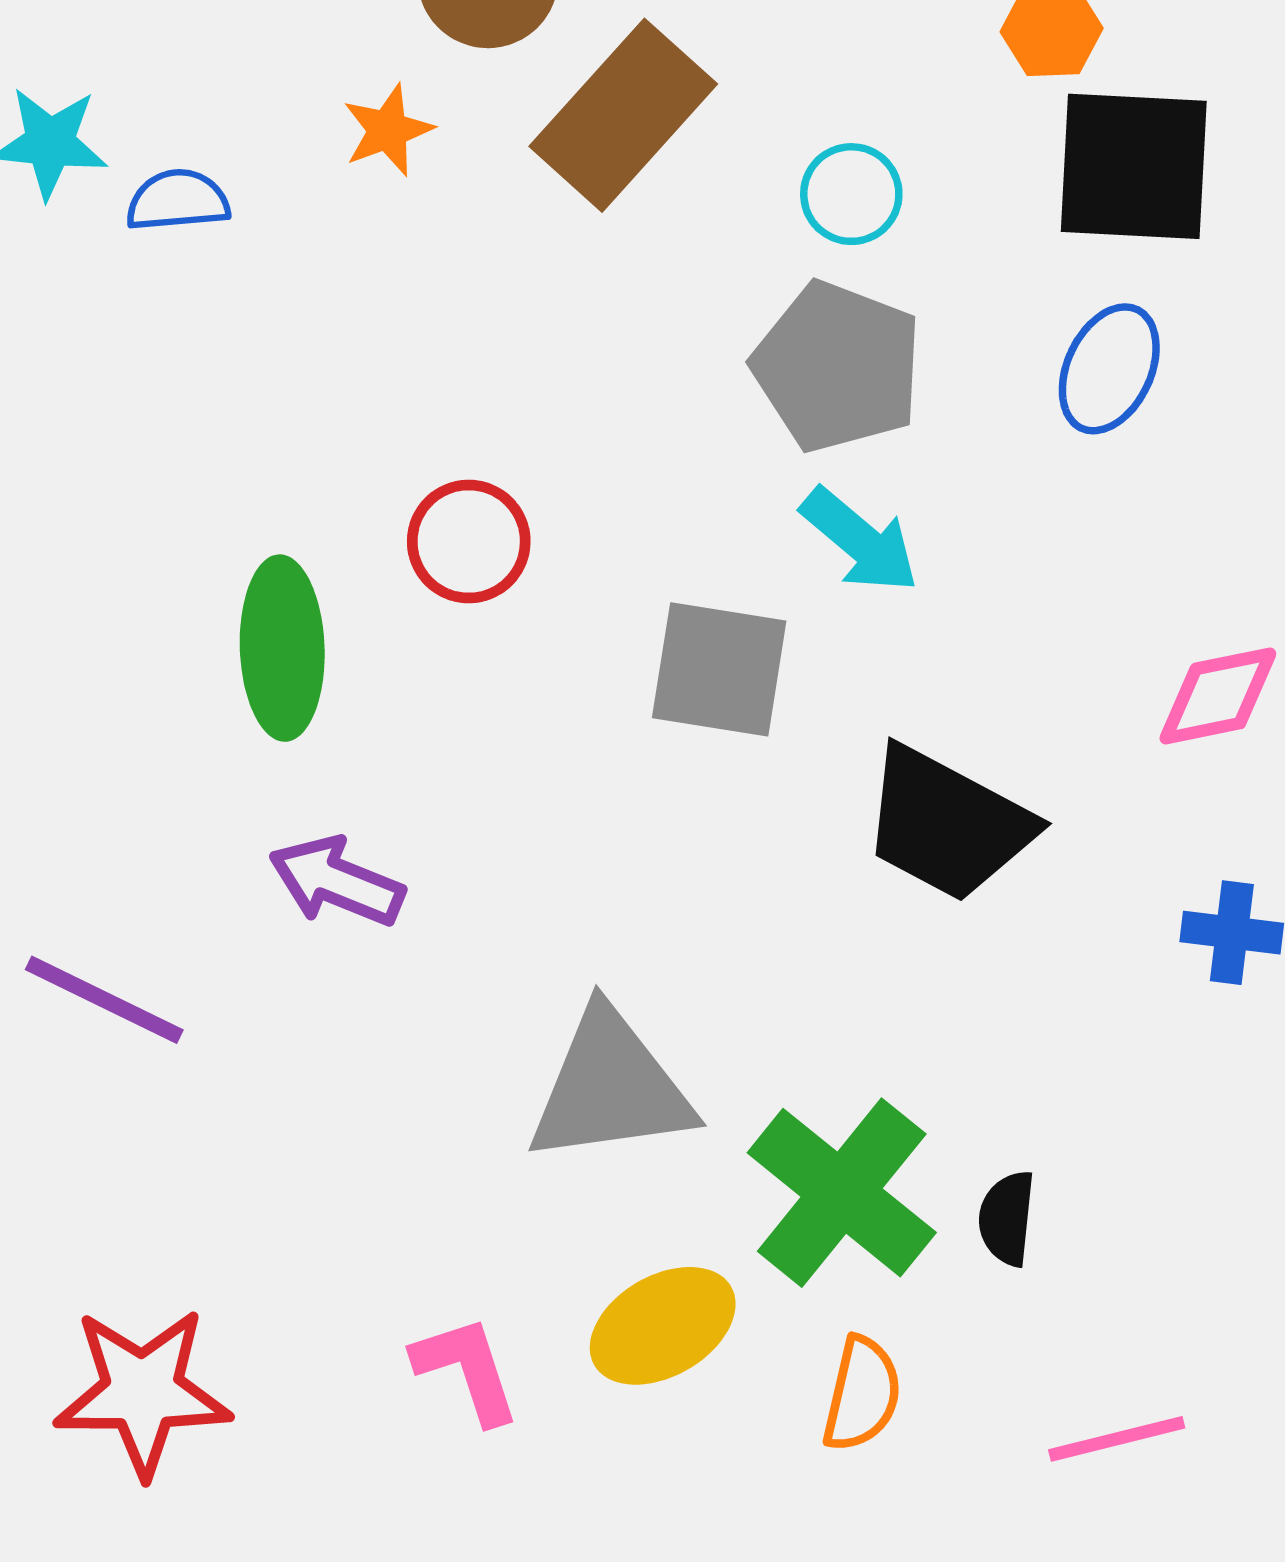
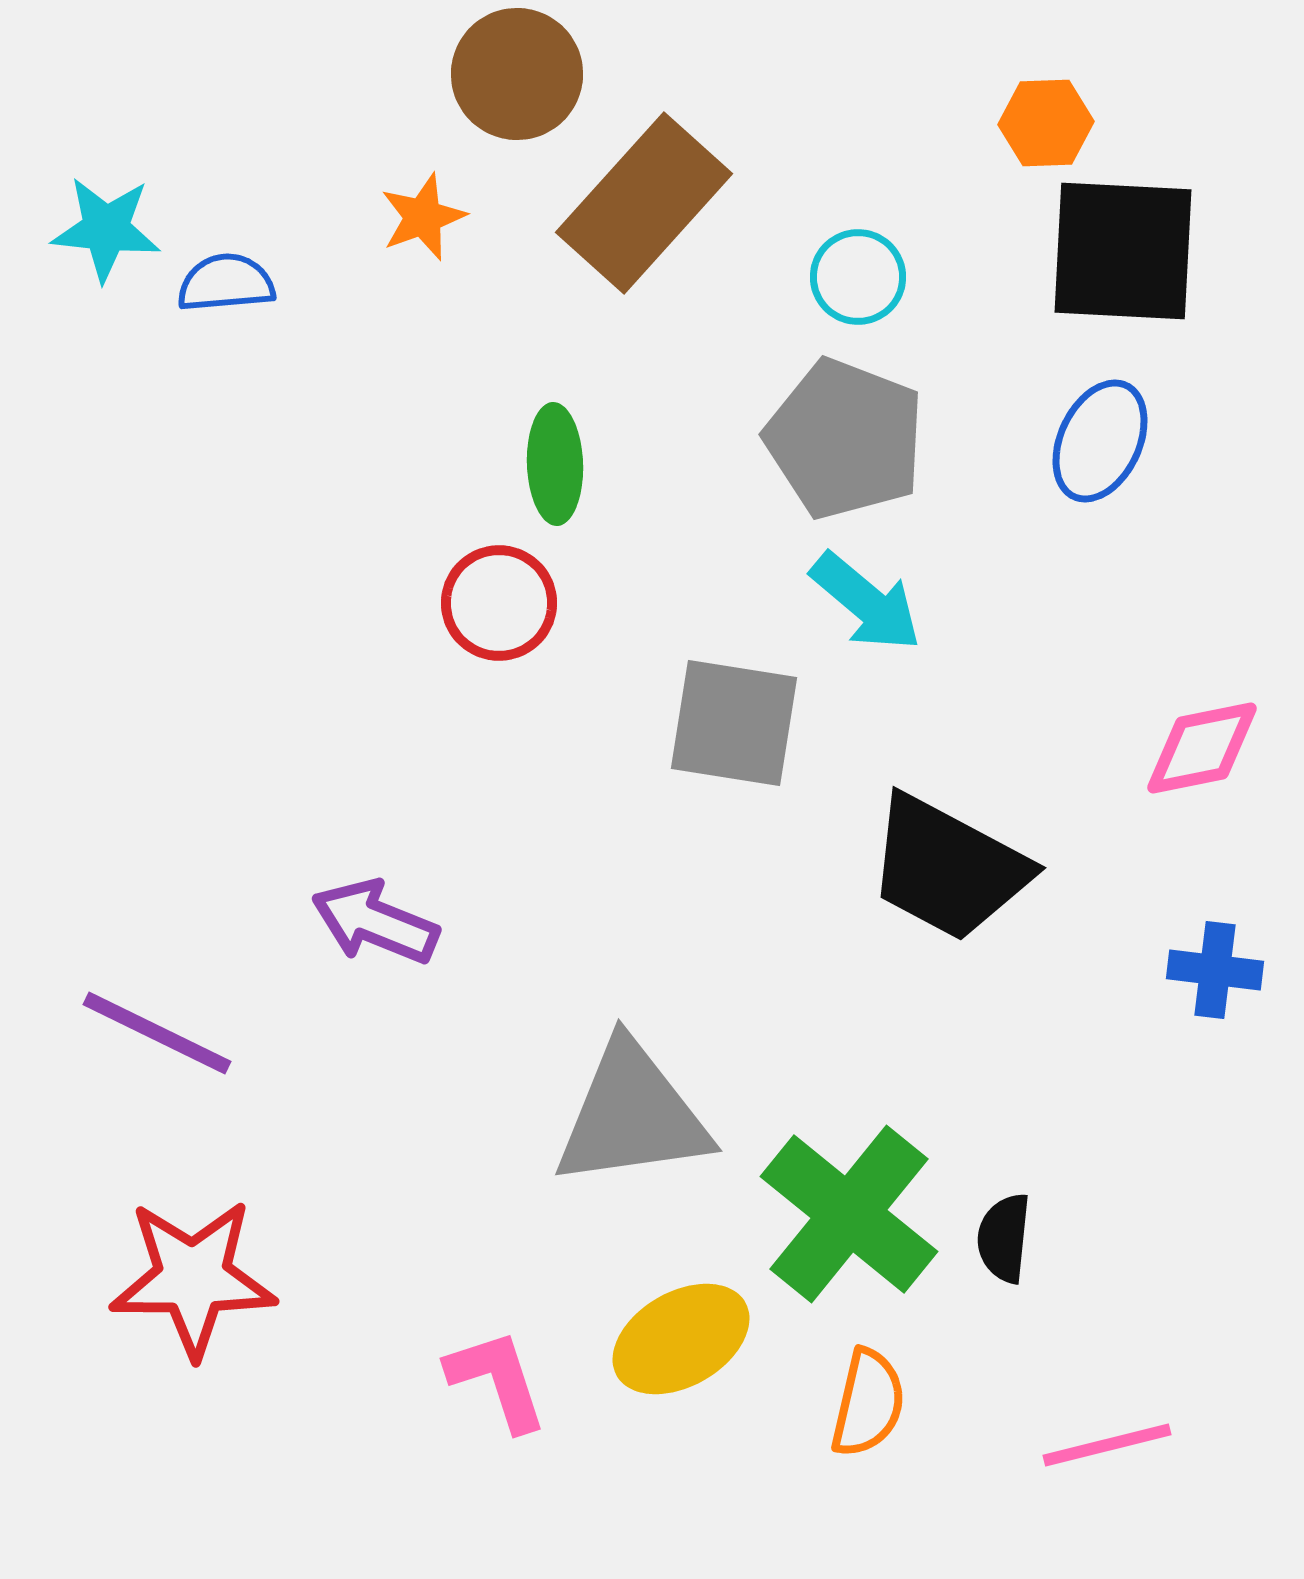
green ellipse: (282, 648) -> (555, 464), moved, size x0.7
red star: (143, 1392) -> (193, 1278), moved

